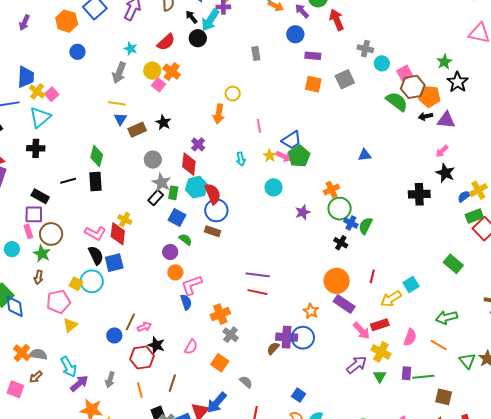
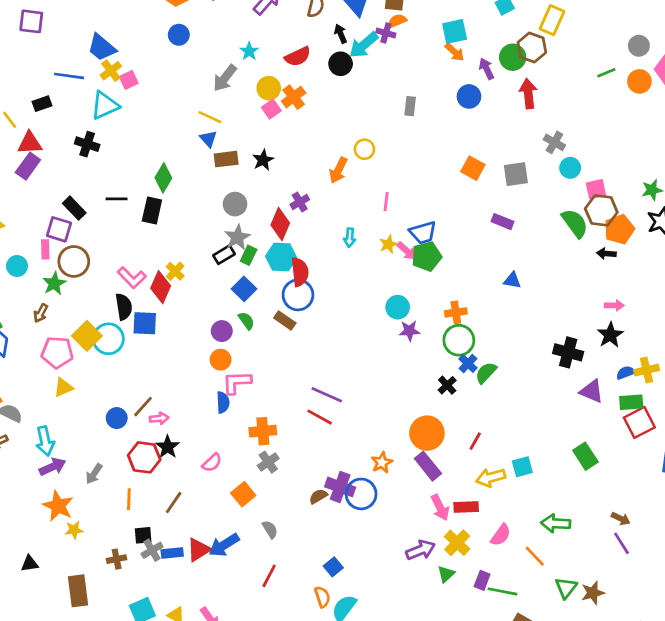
purple rectangle: (313, 56) -> (502, 222), moved
blue trapezoid: (26, 77) -> (102, 47), turned 110
orange pentagon: (429, 96) -> (619, 229), turned 30
blue triangle: (120, 119) -> (208, 139), turned -32
purple triangle: (446, 120) -> (592, 391), moved
pink arrow: (442, 151) -> (614, 305), turned -152
cyan circle: (274, 187) -> (398, 307), moved
yellow square: (76, 284) -> (87, 336), size x1.5

